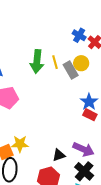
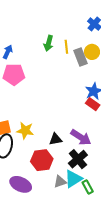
green arrow: (37, 61) -> (49, 43), size x0.7
yellow star: (20, 144) -> (25, 131), moved

